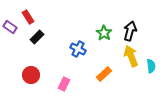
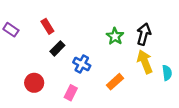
red rectangle: (28, 17) -> (47, 26), moved
black rectangle: (37, 37) -> (57, 48), moved
blue cross: (78, 49) -> (82, 64), moved

